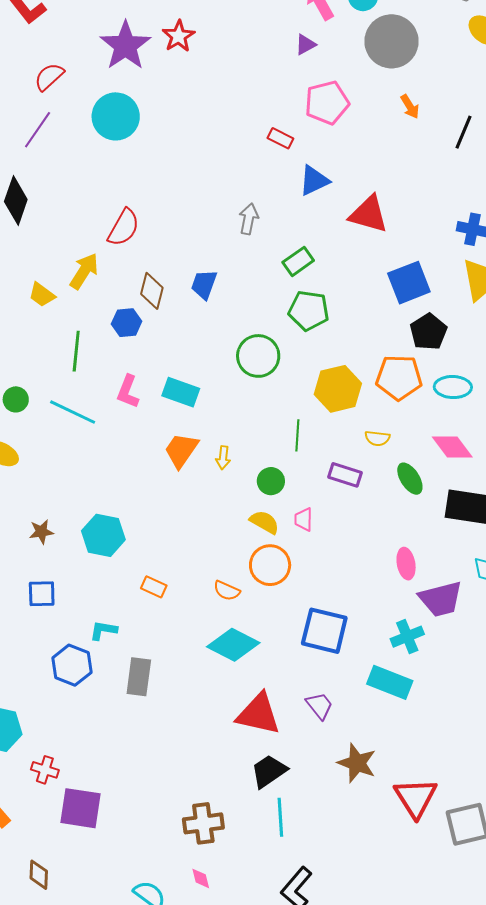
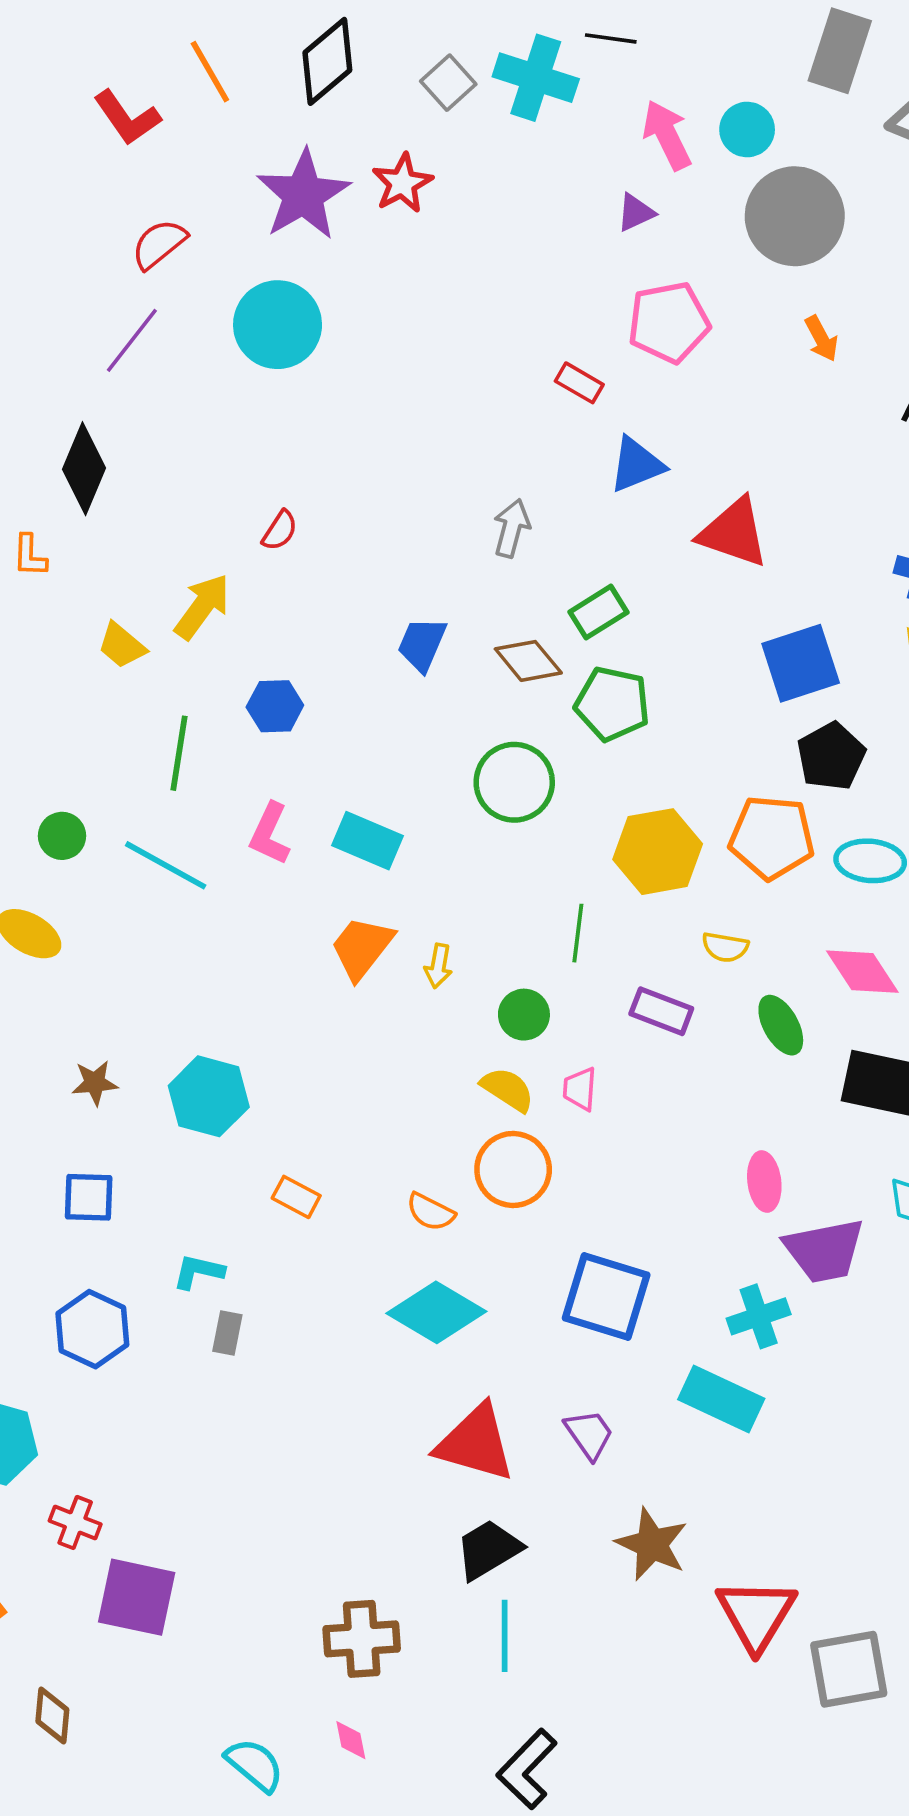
red semicircle: (124, 228) -> (280, 530), size x0.6
brown diamond: (152, 291) -> (528, 661), moved, turned -57
blue hexagon: (72, 665) -> (92, 1329), moved
gray rectangle: (139, 677) -> (227, 1333), moved, size x0.6

